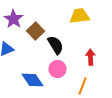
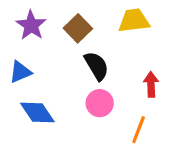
brown square: (36, 31) -> (78, 28), moved
blue diamond: (32, 80) -> (37, 112), moved

